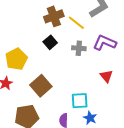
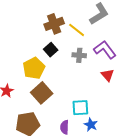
purple L-shape: (105, 43) -> (105, 50), turned 30
yellow pentagon: (16, 59) -> (34, 68), moved
red triangle: (106, 76) -> (108, 75), moved

